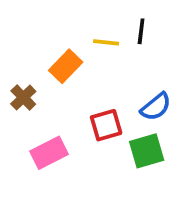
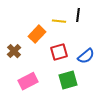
red square: (106, 125) -> (59, 52), moved
green square: (147, 151) -> (68, 80), moved

